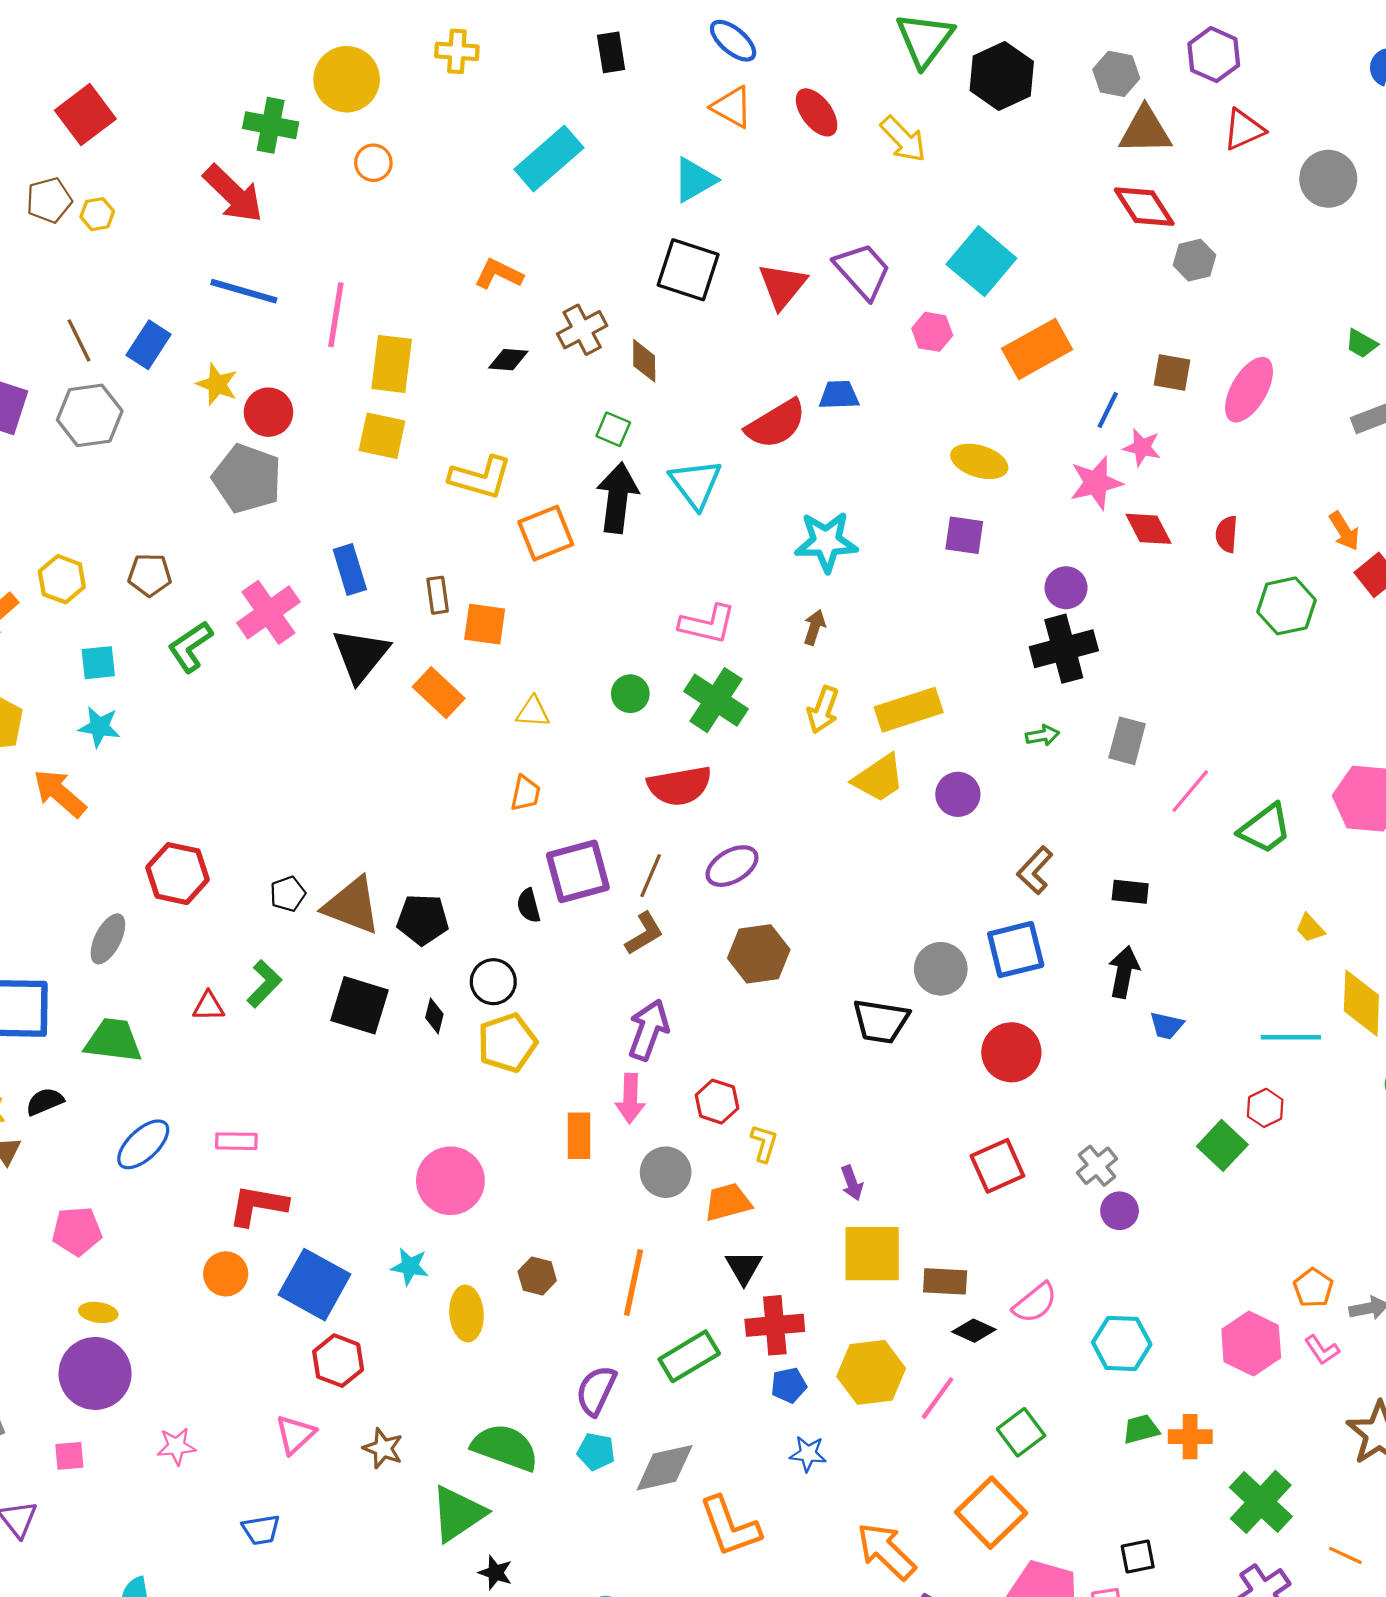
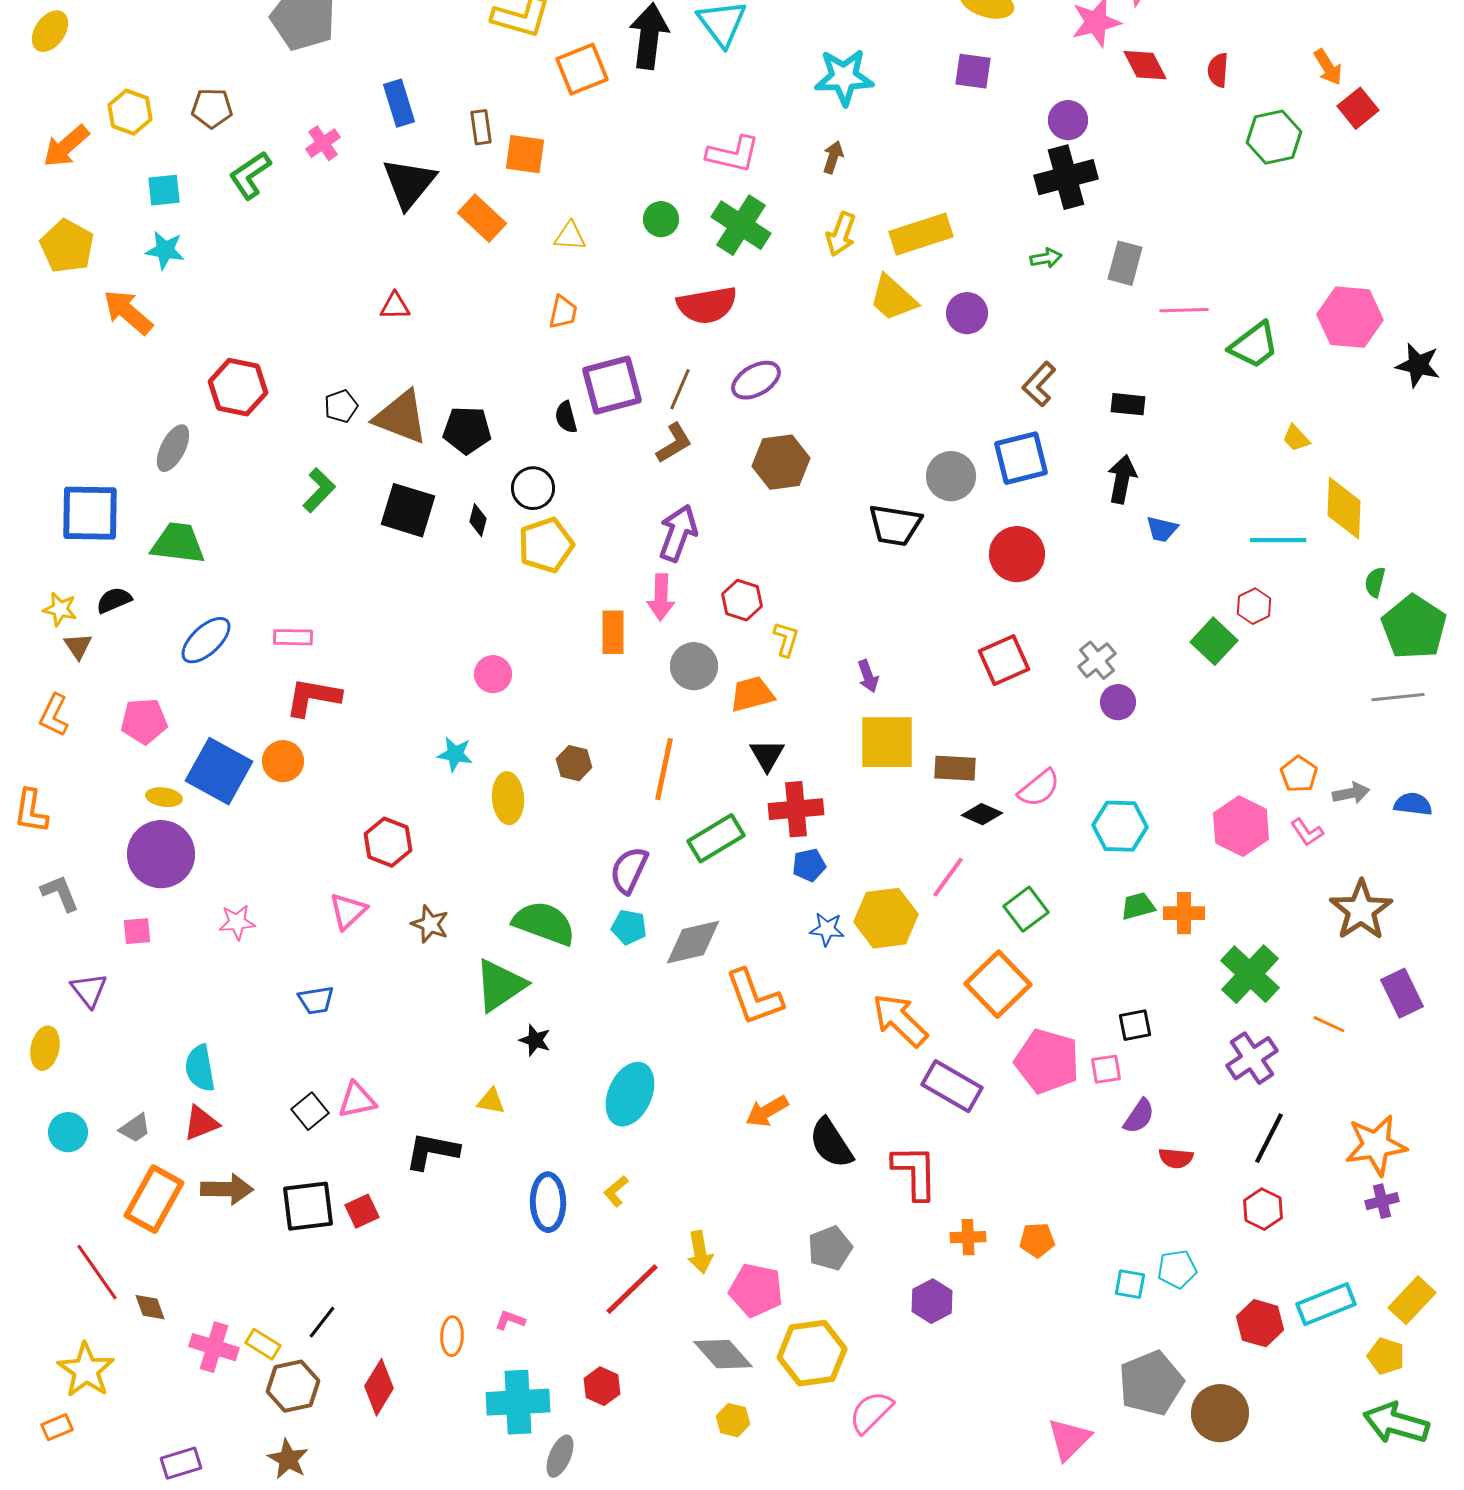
pink cross: (268, 612) -> (323, 143), size x0.6
yellow trapezoid: (879, 778) -> (893, 298), turned 76
pink line: (1190, 791) -> (1184, 310), turned 48
red triangle: (209, 1006) -> (395, 306), moved
pink circle: (450, 1181) -> (493, 674), size x0.6
blue square: (315, 1285) -> (219, 771), moved
yellow hexagon: (871, 1372) -> (886, 918), moved

